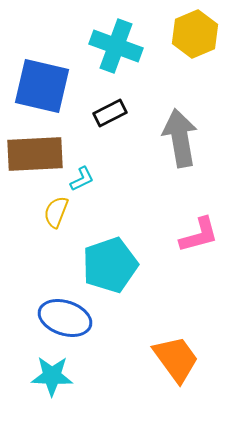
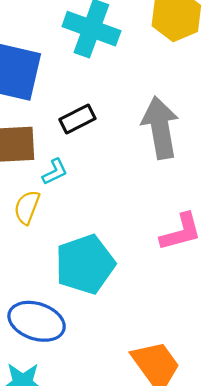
black rectangle: (110, 113) -> (77, 119), moved

